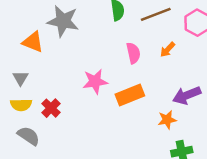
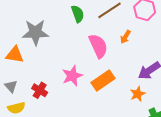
pink semicircle: (133, 53) -> (98, 46), size x1.4
red cross: (51, 108) -> (40, 90), moved

